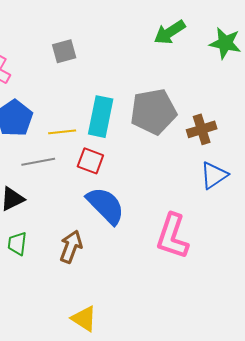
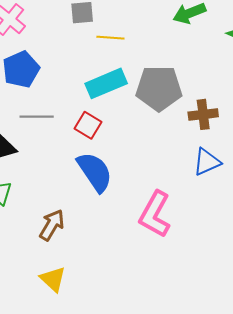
cyan rectangle: (101, 117) -> (106, 83), turned 45
yellow line: (62, 132) -> (110, 38), moved
brown arrow: (71, 247) -> (52, 225), moved

